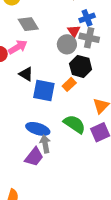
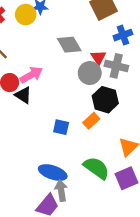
blue cross: (87, 18) -> (123, 35), moved
gray diamond: (28, 24) -> (69, 45), moved
black triangle: (26, 74) -> (23, 95), moved
blue square: (44, 91) -> (61, 127), size x0.6

